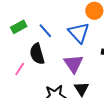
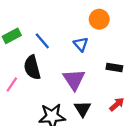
blue triangle: (79, 33) -> (81, 44), size x0.6

